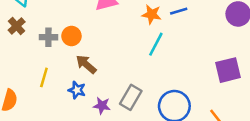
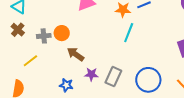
yellow line: (44, 77) -> (30, 61), moved, turned 42
blue star: (77, 90) -> (66, 85), moved
purple star: (102, 106) -> (91, 74), moved

